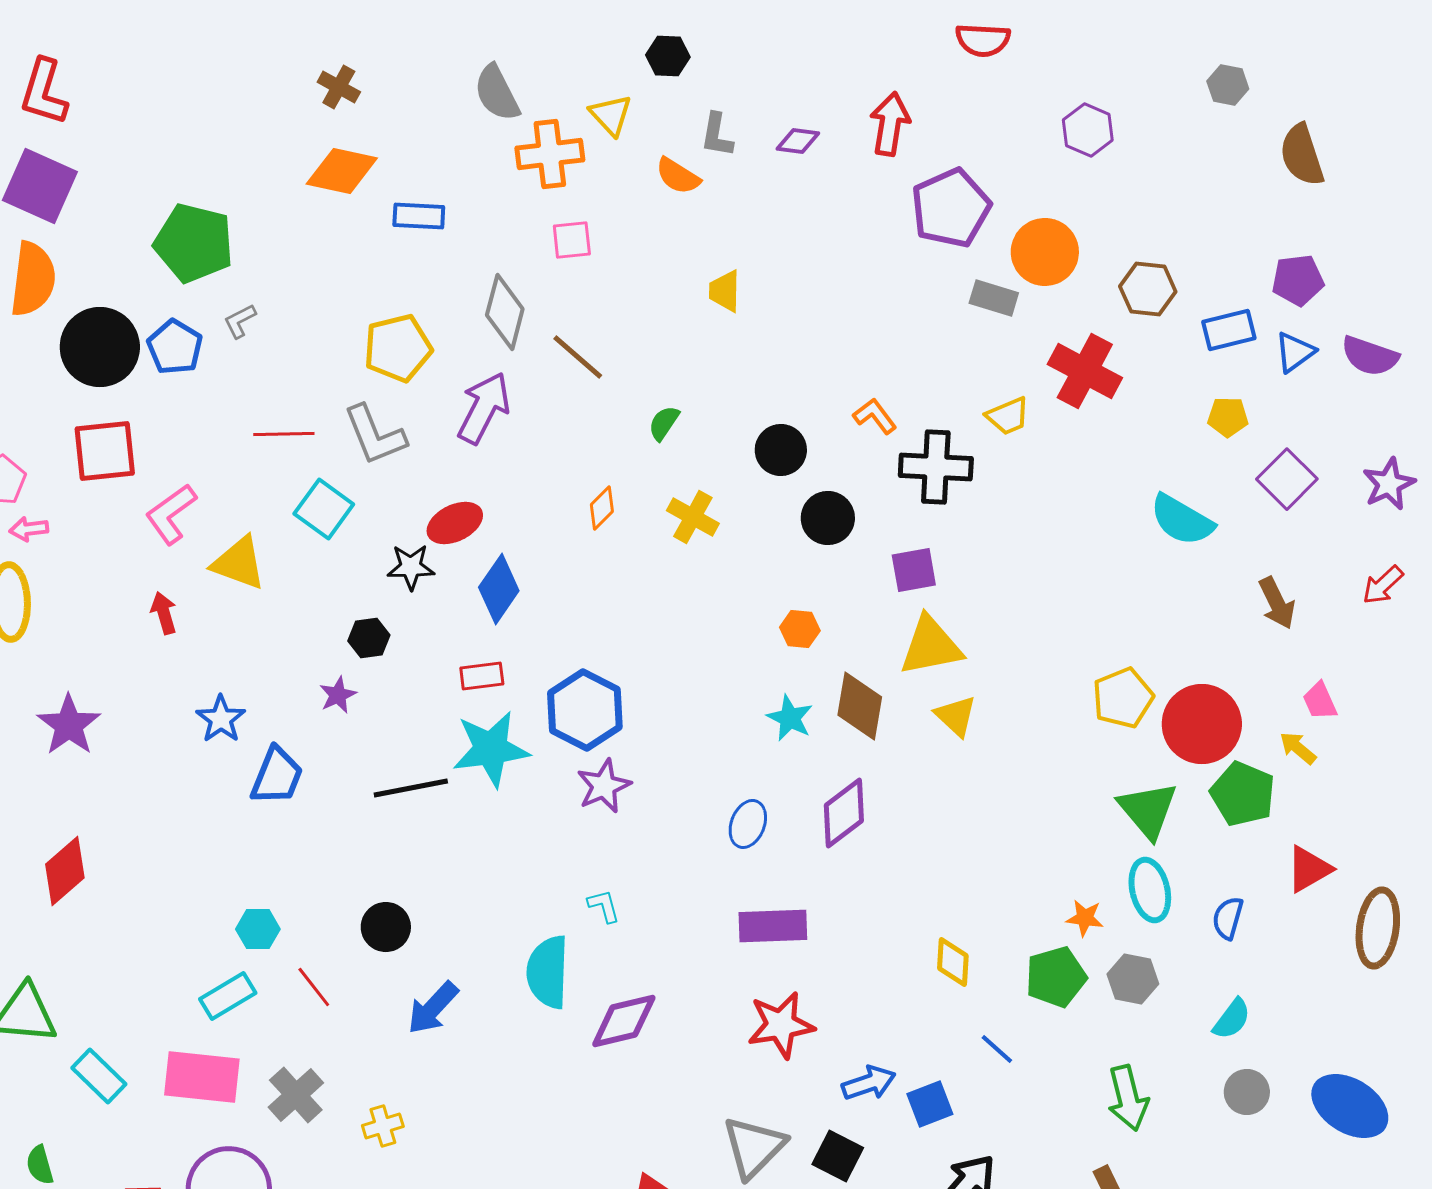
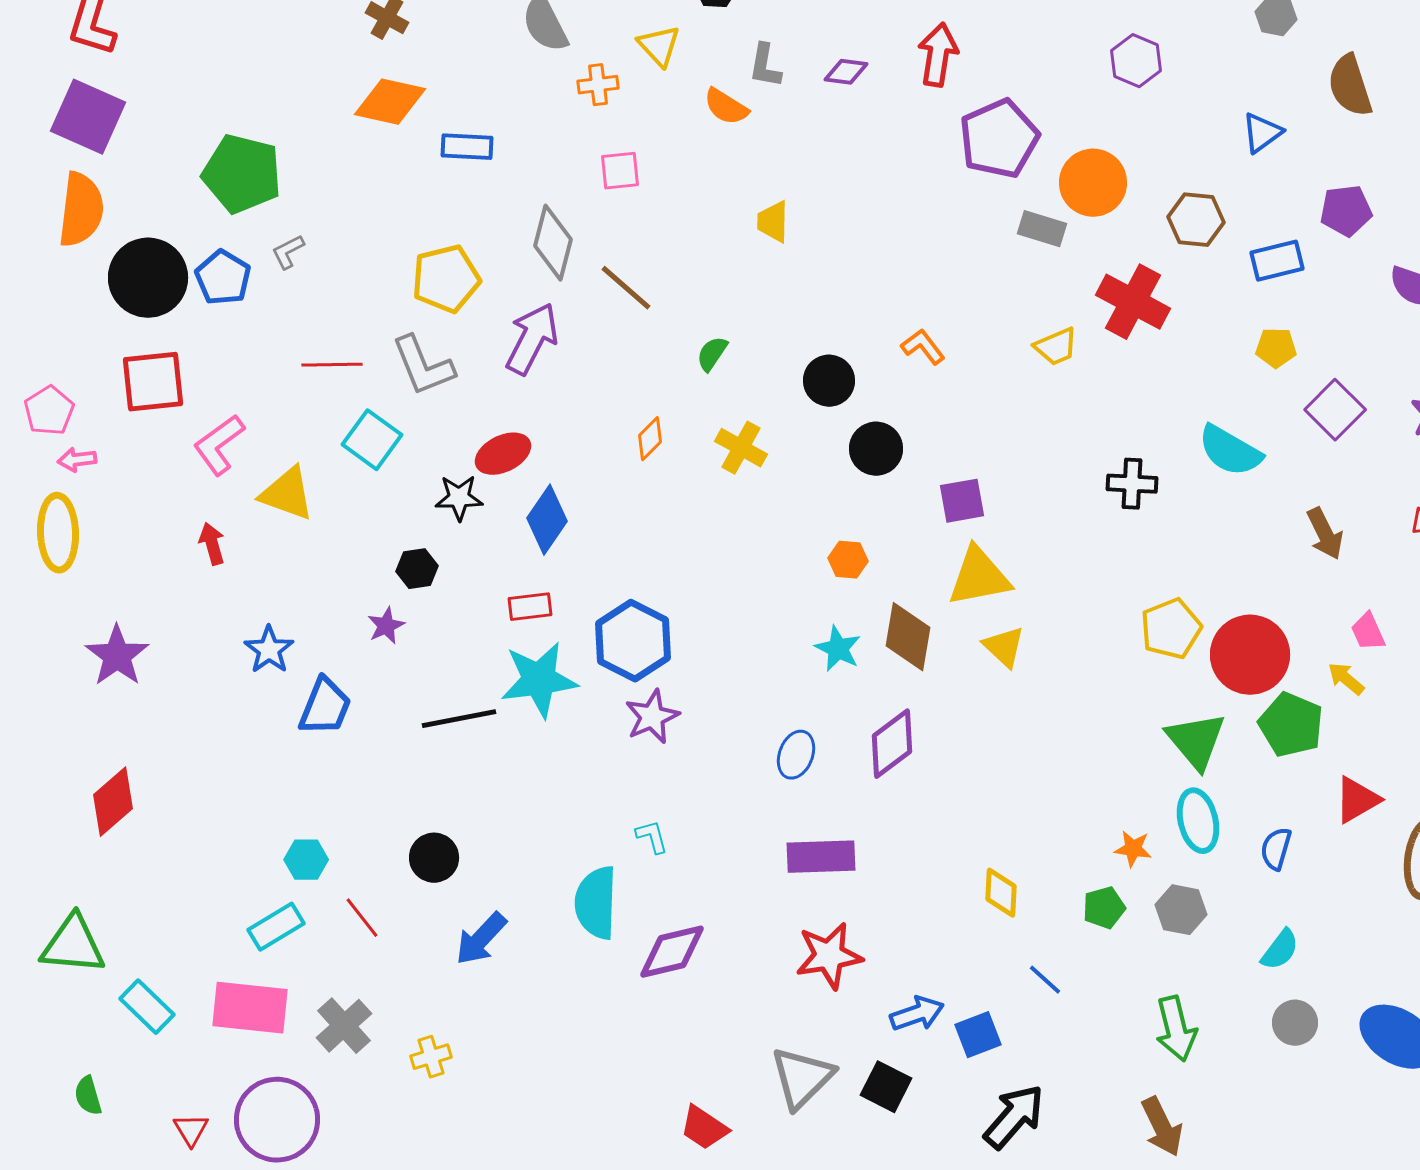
orange cross: (550, 154) -> (598, 85), size x0.6
blue triangle: (1295, 352) -> (1262, 133), moved
black cross: (936, 467) -> (1132, 484), moved, size x0.7
green pentagon: (1056, 977) -> (1104, 908), size x0.7

